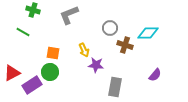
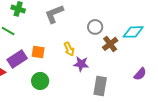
brown cross: (125, 45) -> (110, 44), turned 35
green circle: (50, 72) -> (40, 81), moved
purple rectangle: (32, 85) -> (17, 59), moved

